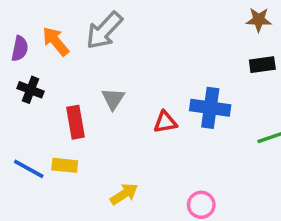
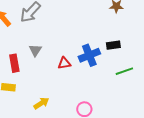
black rectangle: (262, 65) -> (113, 45), moved
blue cross: (210, 108) -> (89, 55), turned -30

